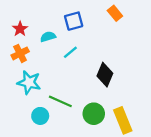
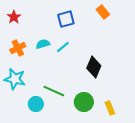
red star: (20, 29) -> (14, 17), moved
cyan semicircle: (48, 37) -> (43, 44), moved
cyan star: (29, 82) -> (15, 79), moved
yellow rectangle: (123, 120) -> (110, 108), size x0.6

